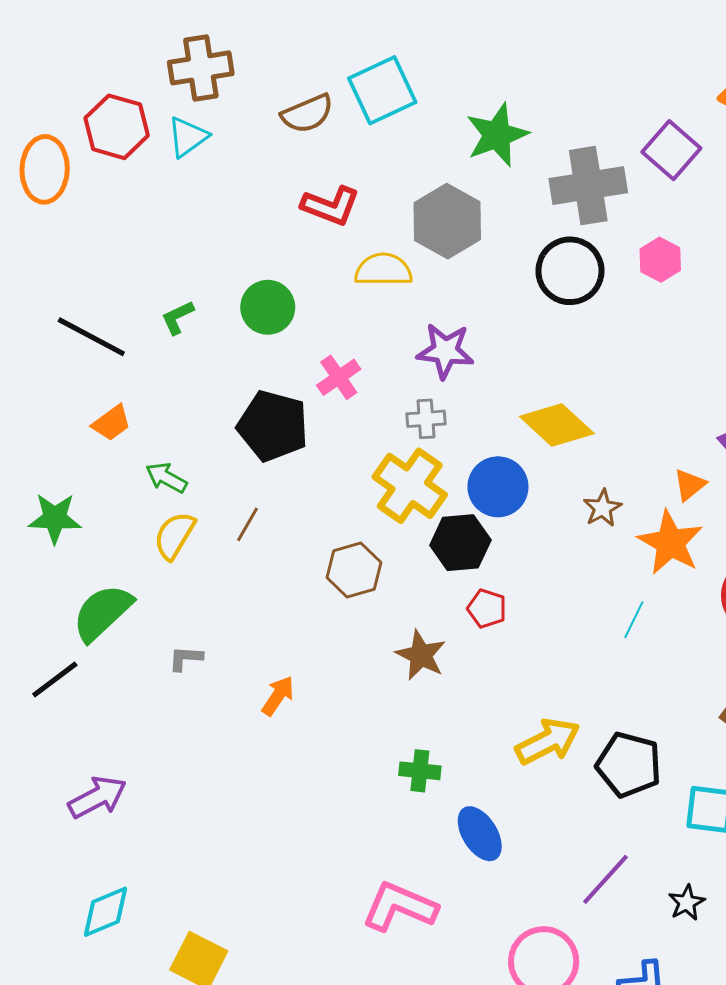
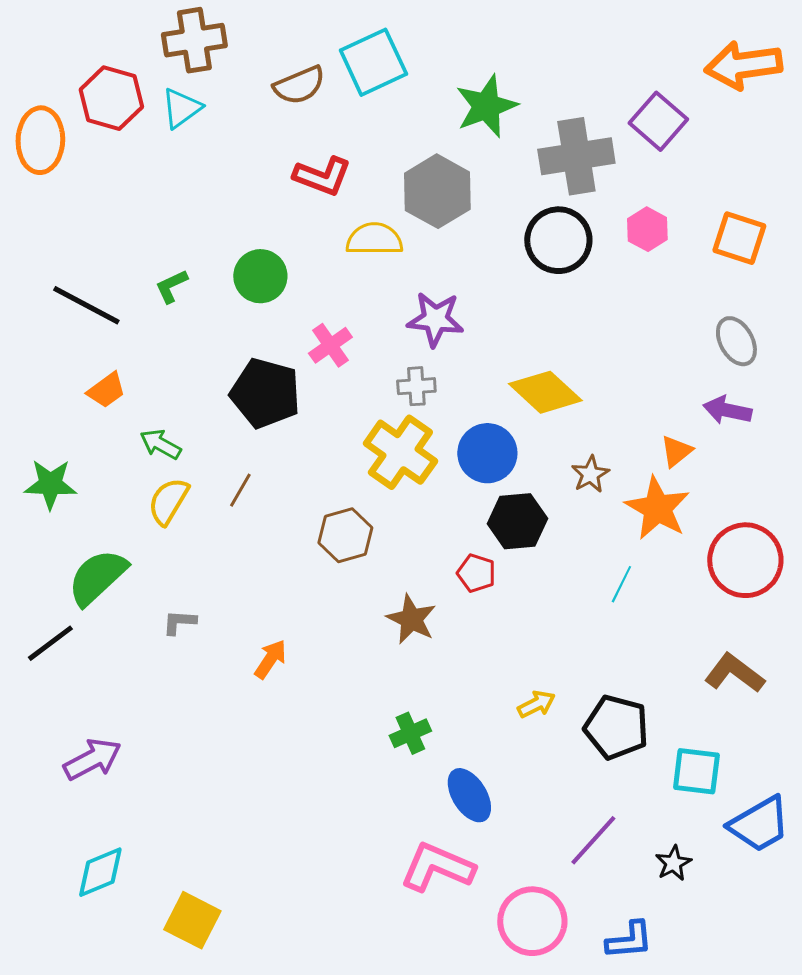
black hexagon: (460, 543) -> (517, 521), moved
yellow arrow: (548, 741) -> (536, 704), size x0.6
green cross: (420, 771) -> (410, 733), turned -30
pink L-shape: (400, 907) -> (437, 867), moved

